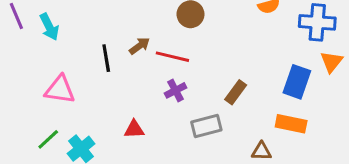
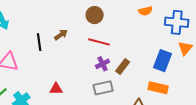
red line: (172, 57) -> (99, 42), moved
purple cross: (175, 90) -> (103, 64), moved

